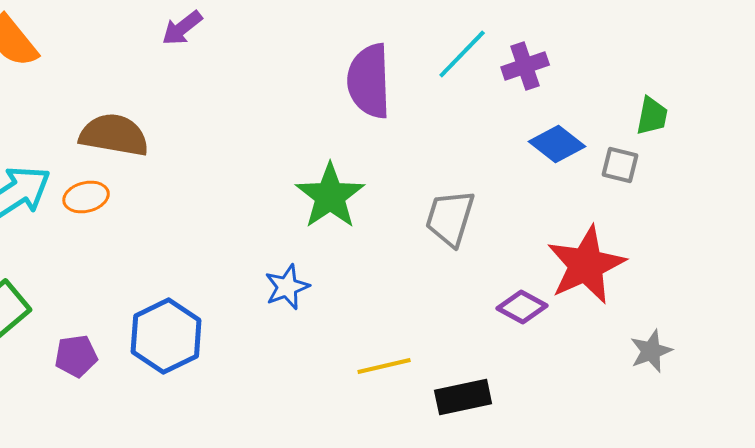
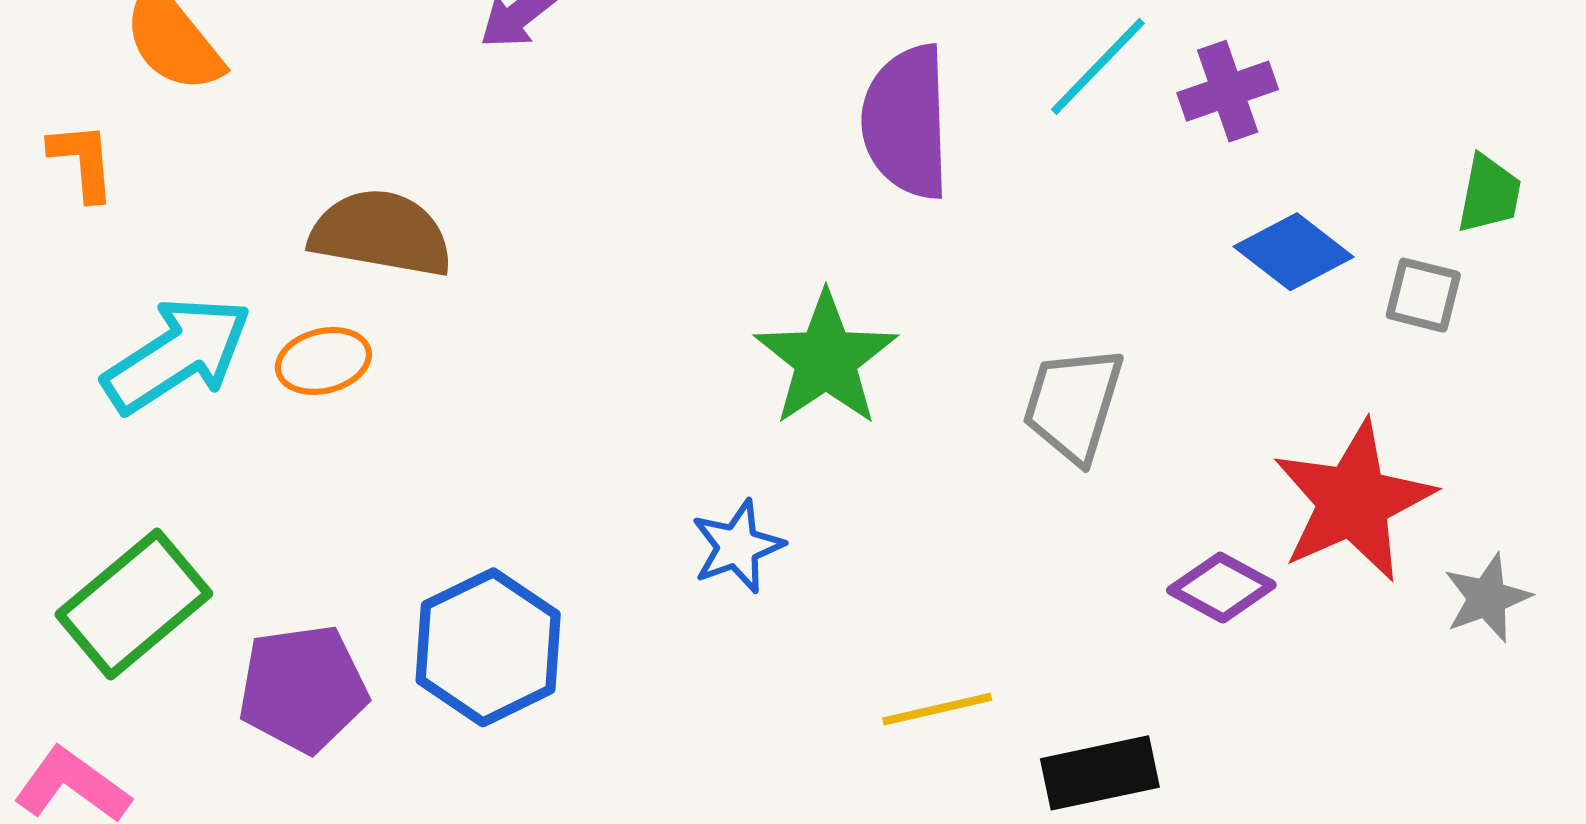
gray star: (651, 351) -> (1487, 598), moved
purple pentagon: (76, 356) -> (303, 688), size x1.5

